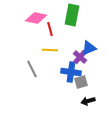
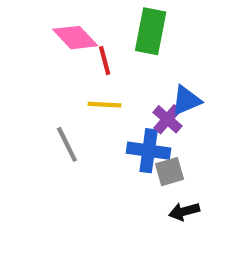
pink diamond: (36, 18) -> (75, 38), turned 35

